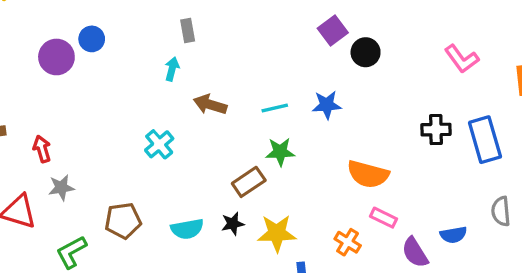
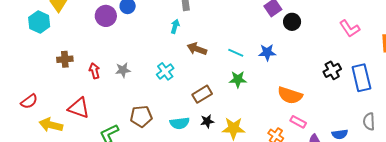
cyan line: (275, 108) -> (236, 53), turned 35
black cross: (436, 130) -> (332, 70), turned -30
brown rectangle: (249, 182) -> (202, 94), moved
gray star: (61, 188) -> (123, 70), moved

